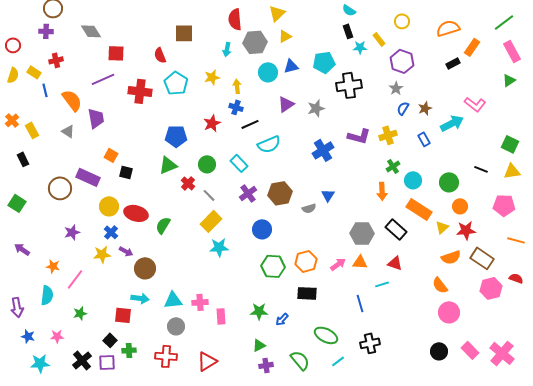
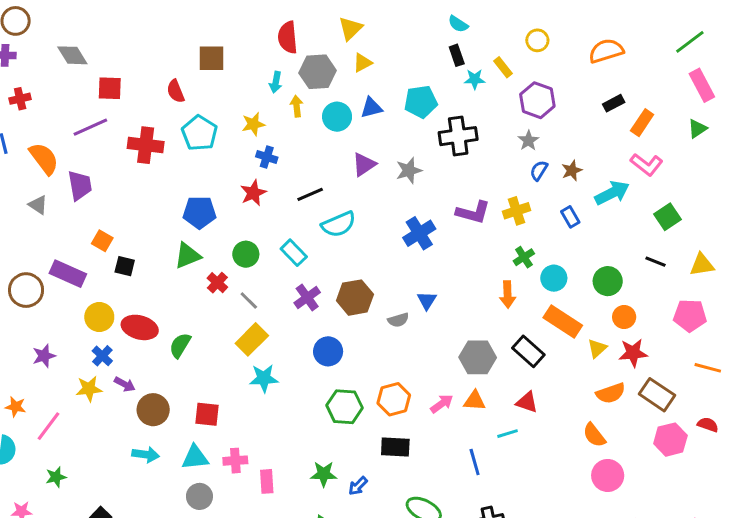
orange rectangle: (472, 47) -> (642, 123), moved
yellow arrow: (237, 86) -> (297, 106), moved
blue cross: (236, 107) -> (267, 157), moved
green square: (510, 144) -> (667, 217), moved, turned 30
red square: (123, 315) -> (207, 414), moved

